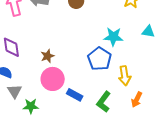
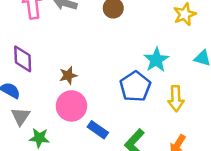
cyan star: (113, 37) -> (156, 60), turned 30
yellow arrow: (125, 76) -> (176, 99), moved

